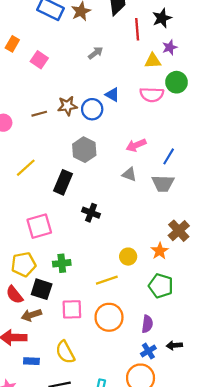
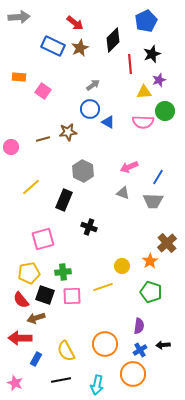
orange rectangle: (12, 44) -> (19, 77), turned 64
blue circle: (92, 109) -> (90, 109), moved
pink square: (72, 309) -> (72, 296), moved
orange circle: (109, 317) -> (105, 344), moved
blue rectangle: (31, 361) -> (36, 359), turned -64

